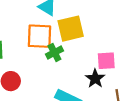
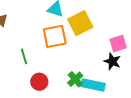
green cross: (54, 52) -> (75, 79), moved

